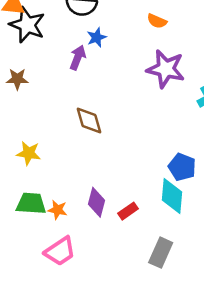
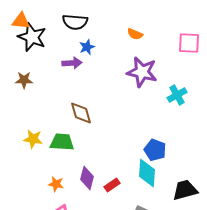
purple arrow: (78, 58) -> (72, 63), turned 66
green trapezoid: (31, 204) -> (62, 142), moved

